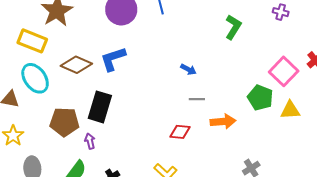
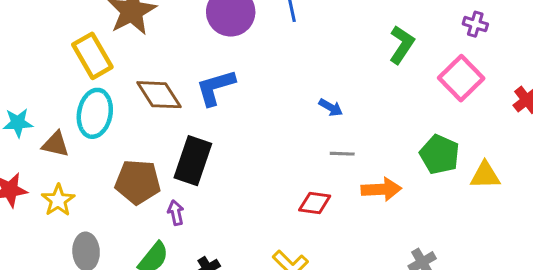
yellow rectangle: (32, 41) -> (92, 56), turned 36
brown diamond: (76, 65) -> (159, 95), turned 32
pink square: (284, 71) -> (461, 78), moved
cyan ellipse: (35, 78) -> (95, 113), turned 44

